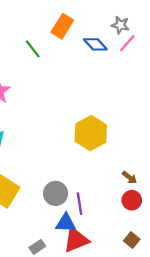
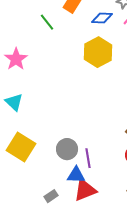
blue diamond: (95, 44) -> (102, 18), turned -45
yellow hexagon: (91, 133) -> (98, 52), moved

